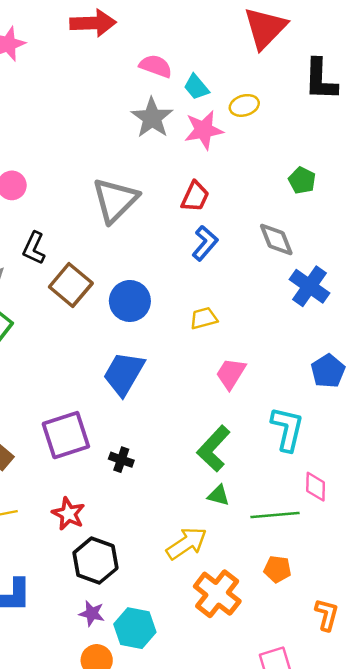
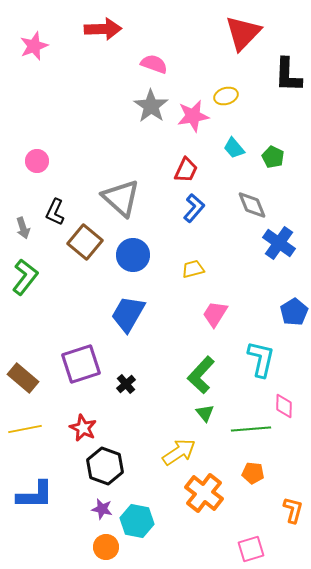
cyan trapezoid: (196, 87) -> (234, 148), moved
gray triangle: (115, 200) -> (121, 198), moved, turned -33
black cross: (121, 460) -> (126, 384), turned 30
green triangle: (218, 495) -> (205, 413), turned 36

